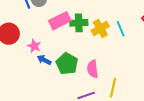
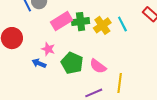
pink star: (34, 46) -> (48, 49), moved
blue arrow: (44, 60) -> (39, 63), moved
pink semicircle: (93, 69) -> (98, 66), turned -42

